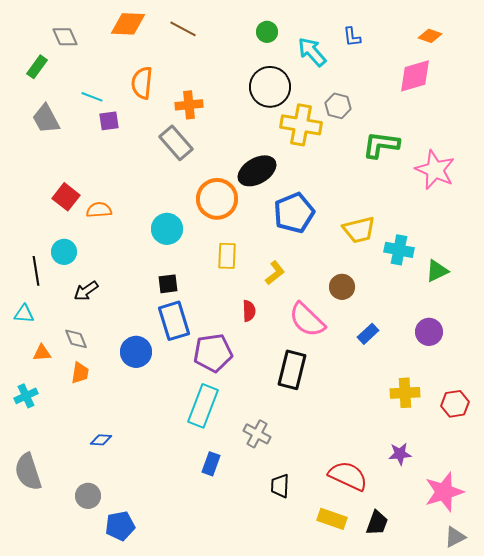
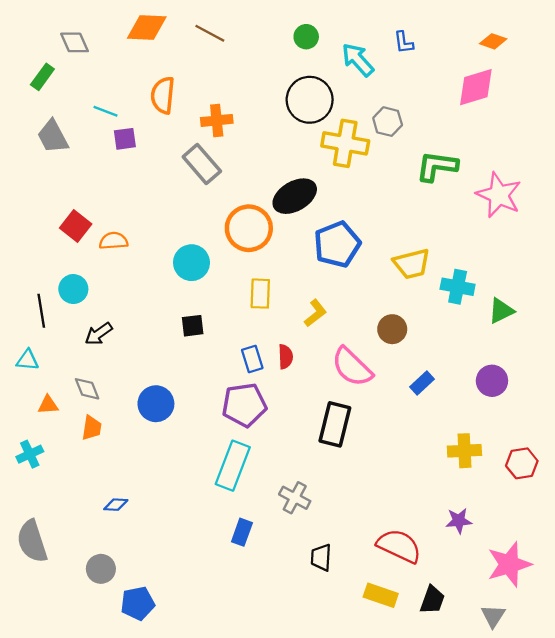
blue rectangle: (174, 321) -> (252, 359), moved, size x0.6
gray triangle: (455, 537) -> (493, 616), moved, turned -30

